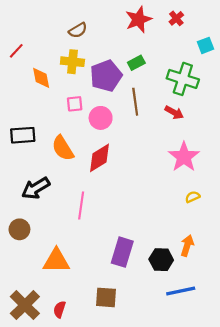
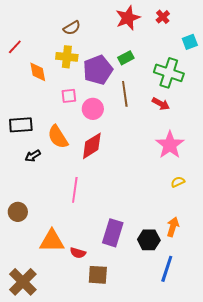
black arrow: (36, 188) -> (33, 156), moved, size x0.6
blue line: (181, 291) -> (167, 269), turned -60
red semicircle: (59, 309) -> (78, 253), moved, turned -91

